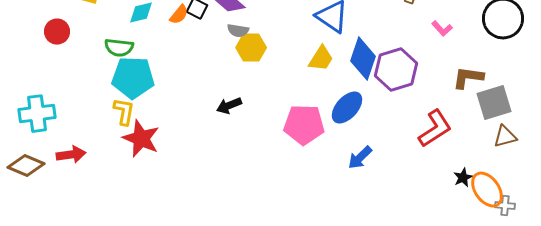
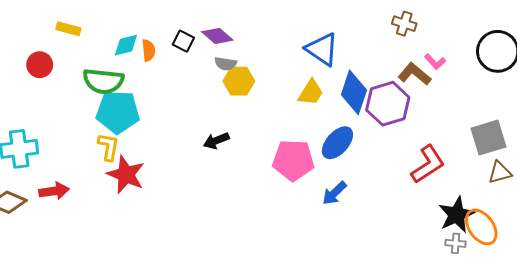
orange semicircle: (179, 15) -> (149, 50), moved, turned -45
green semicircle: (119, 48) -> (103, 81), size x1.4
brown L-shape: (468, 78) -> (414, 74), moved, turned 32
blue arrow: (360, 158) -> (334, 193), moved
black star: (463, 178) -> (457, 215), size x1.8
gray cross: (505, 206) -> (456, 243), moved

